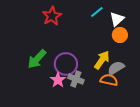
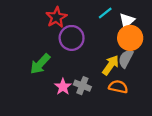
orange circle: (120, 35) -> (130, 38), size x1.5
purple circle: (66, 64) -> (72, 38), moved
gray semicircle: (116, 68) -> (126, 59), moved, turned -30

